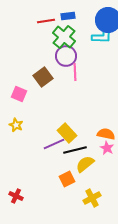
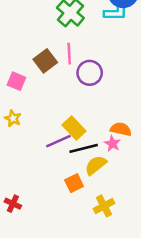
purple circle: (66, 56) -> (90, 73), moved
pink line: (75, 72) -> (69, 54), moved
pink star: (107, 148) -> (112, 144), moved

